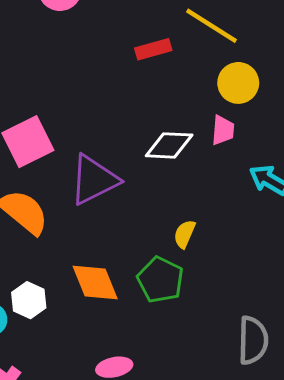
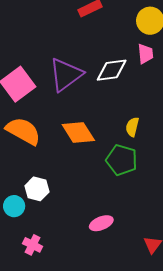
purple triangle: (94, 180) -> (66, 75), moved
orange diamond: (95, 283) -> (78, 132), moved

